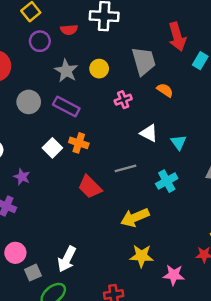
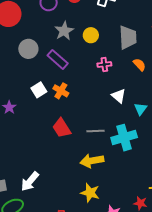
gray line: (125, 168) -> (96, 131), moved
cyan cross: (167, 181) -> (124, 138), size x1.4

